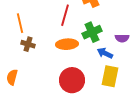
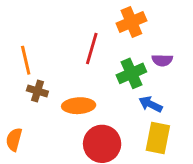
purple semicircle: (122, 38) -> (162, 60), moved
orange ellipse: (67, 44) -> (79, 106), moved

